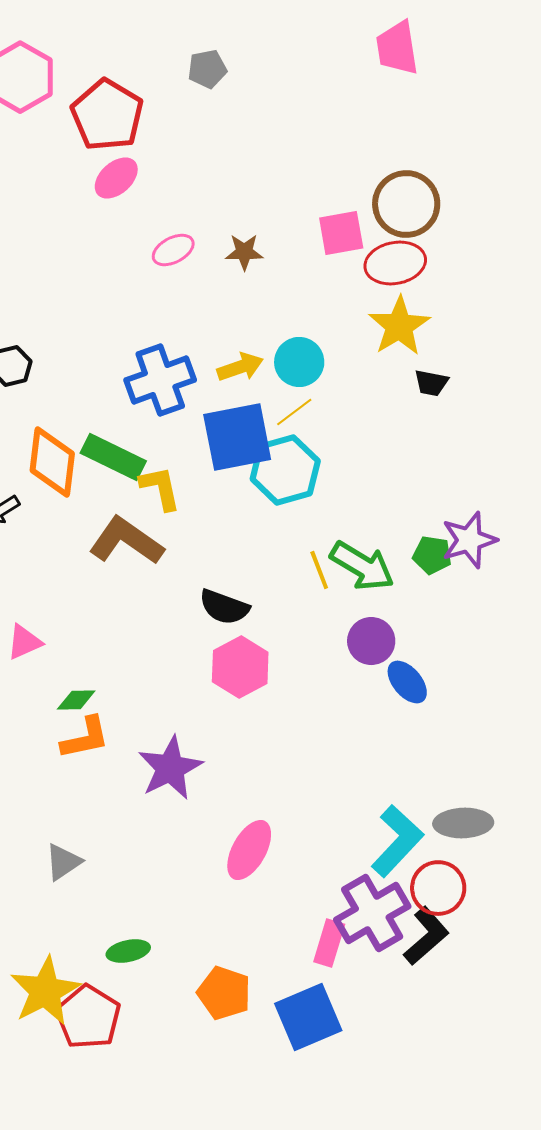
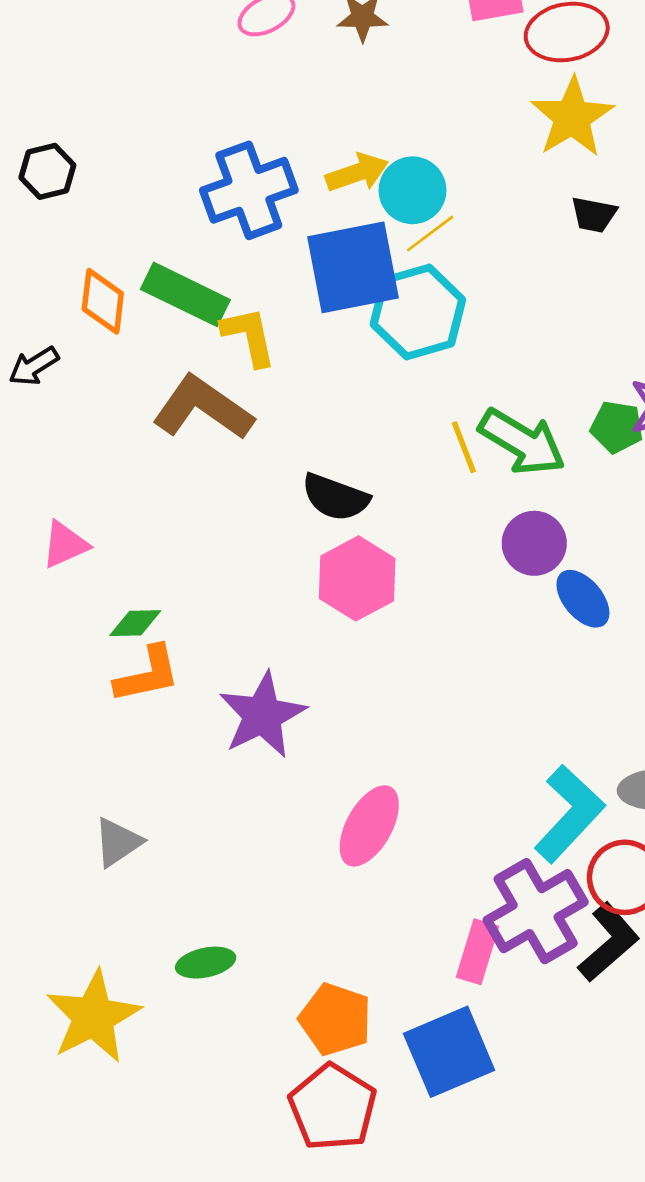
cyan circle: (299, 362) -> (413, 190), moved
black trapezoid: (431, 383) -> (594, 215), moved
orange diamond: (52, 462) -> (103, 301), size x0.7
red pentagon: (88, 1017) -> (333, 1107), moved

